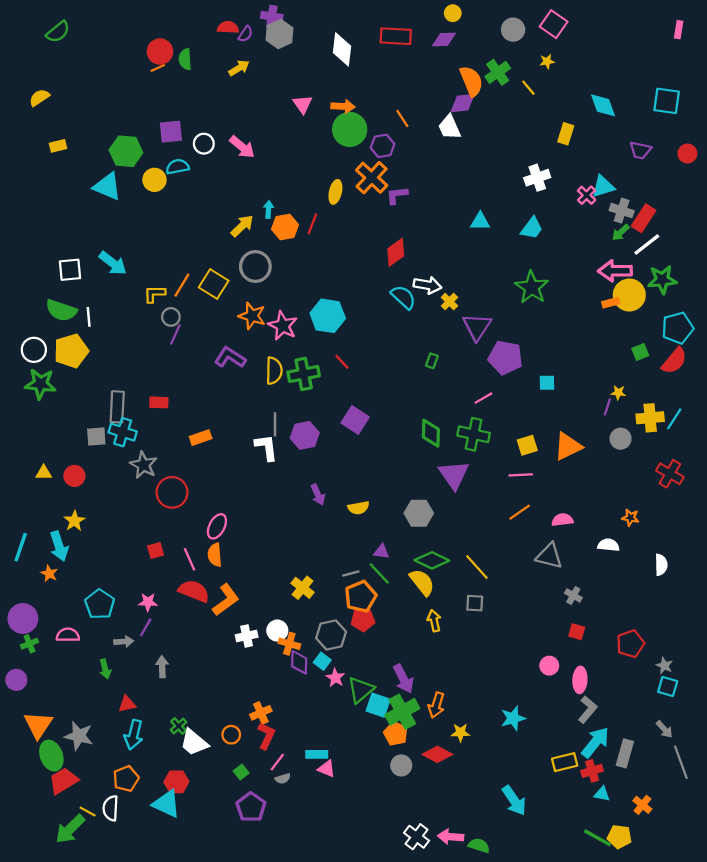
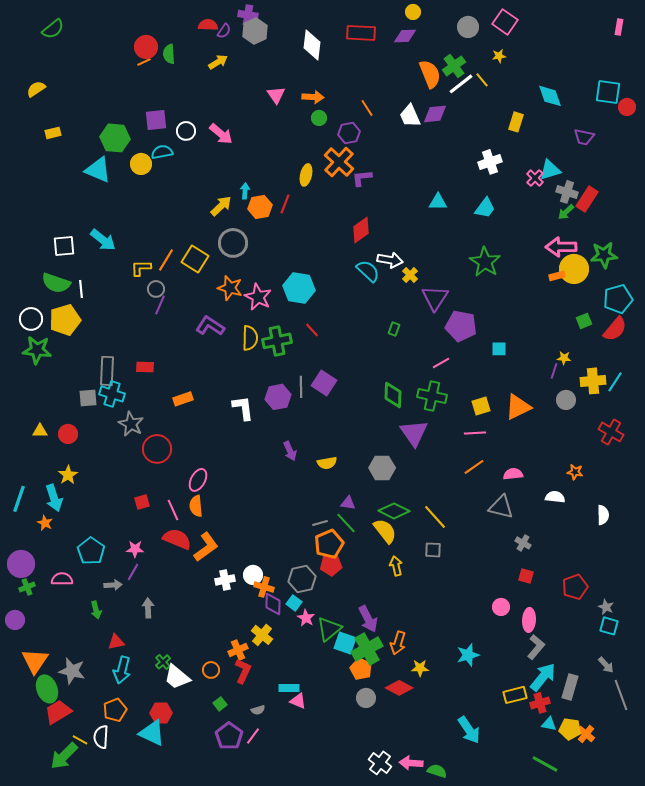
purple diamond: (463, 103) -> (435, 114), moved
green circle: (350, 129) -> (319, 118), size x0.5
red circle: (687, 154) -> (627, 107), moved
white line: (647, 245) -> (461, 84), moved
gray line: (275, 424) -> (301, 387), moved
yellow cross: (303, 588) -> (262, 635), moved
pink line: (277, 762) -> (253, 736), moved
yellow pentagon: (619, 837) -> (570, 729), moved

